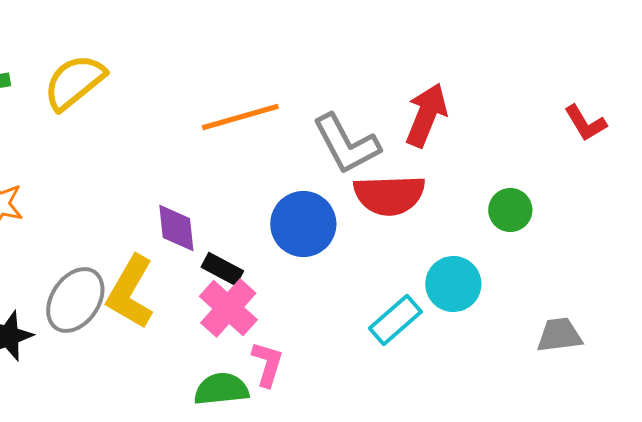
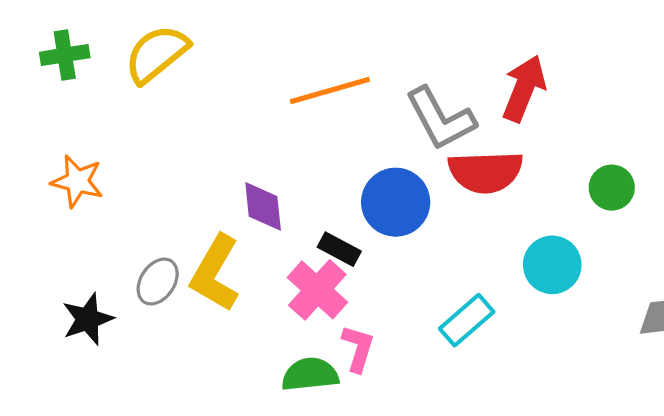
black rectangle: (222, 269) -> (339, 249), moved
gray ellipse: (75, 300) -> (158, 282), size x0.7
cyan rectangle: (395, 320) -> (467, 320), moved

